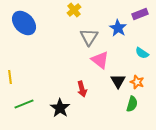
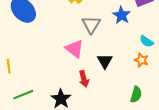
pink triangle: (100, 60) -> (74, 49), moved
black triangle: (118, 81) -> (105, 61), moved
orange star: (137, 82) -> (141, 60), moved

